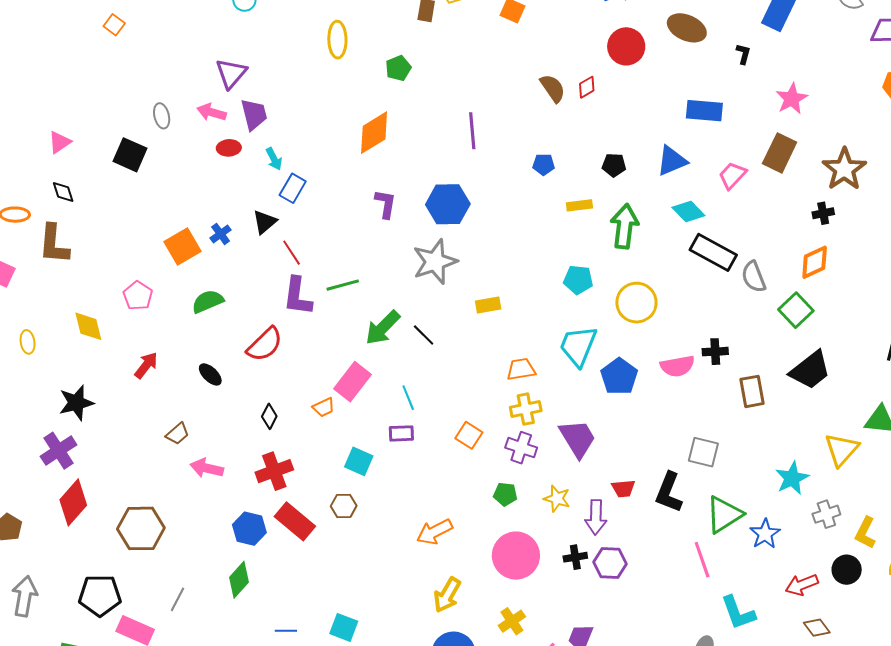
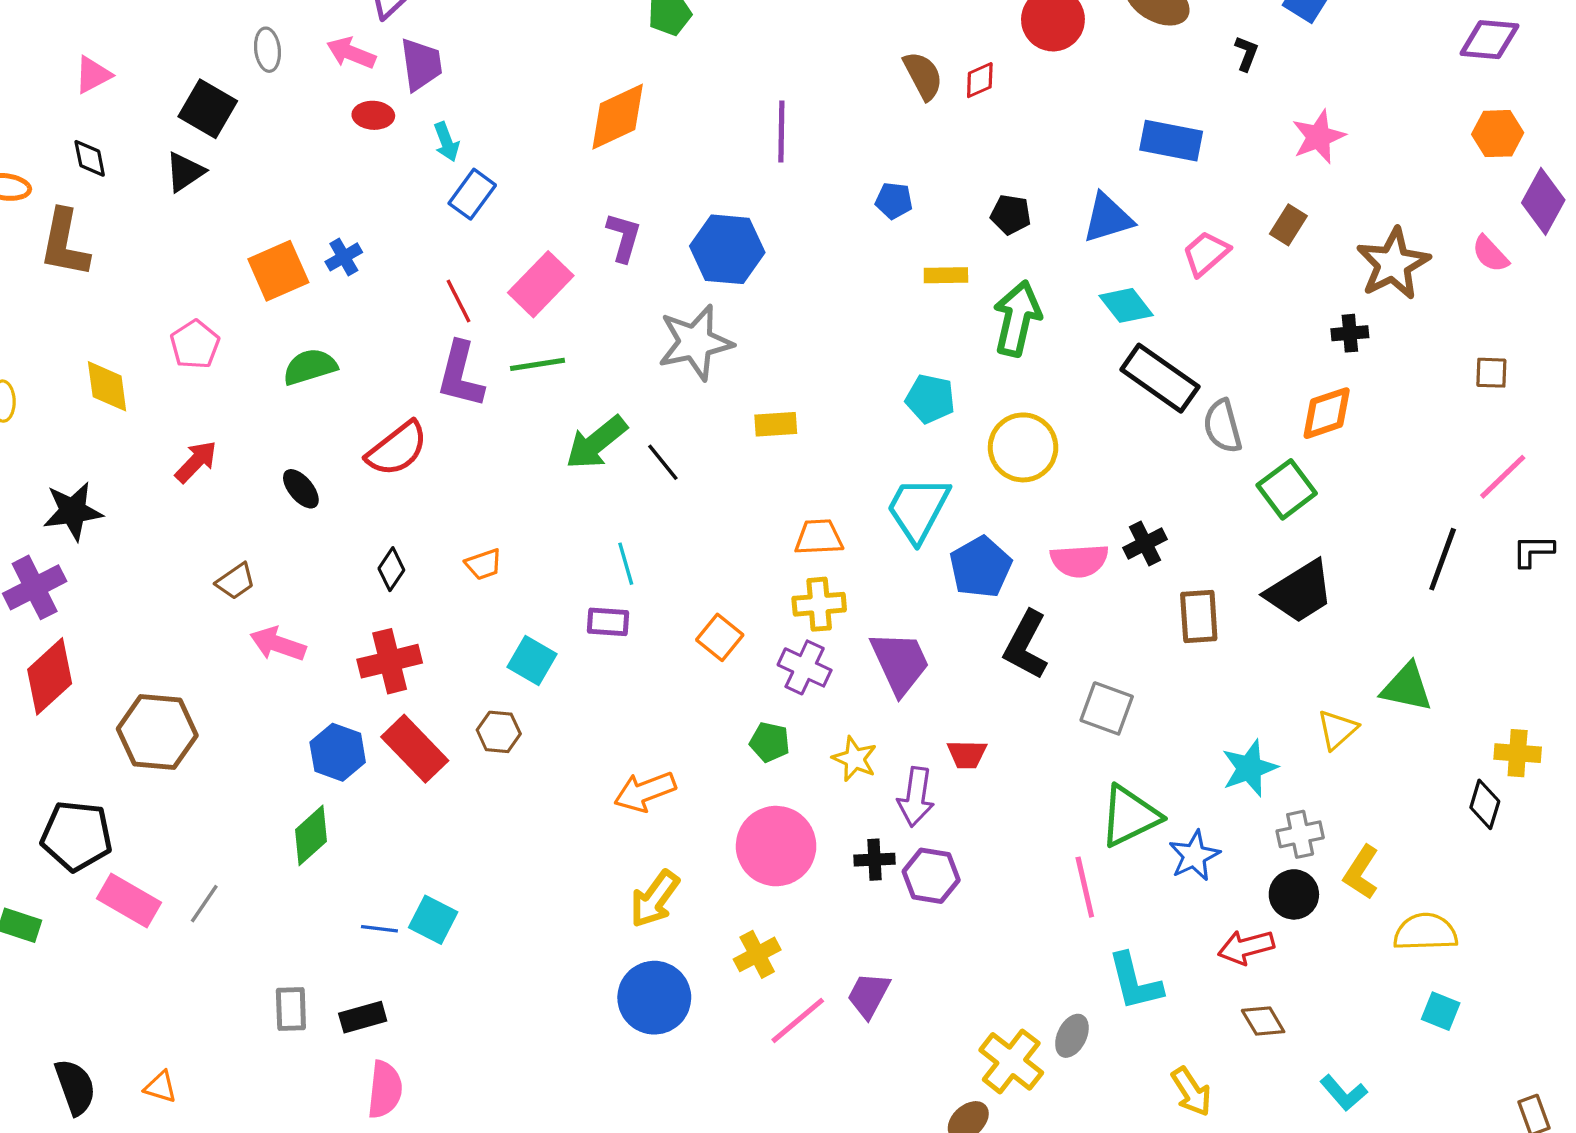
brown rectangle: (780, 153) -> (1288, 225), size x0.6
black triangle: (265, 222) -> (185, 172), moved
black cross: (715, 352) -> (1145, 543), turned -30
pink rectangle: (352, 382) -> (541, 284), moved
yellow triangle: (842, 450) -> (1337, 730), size x0.7
black L-shape: (669, 492) -> (1026, 645), moved
black circle: (847, 570) -> (1294, 894), moved
gray line: (178, 599) -> (204, 904), moved
cyan square: (344, 627) -> (433, 920), moved

